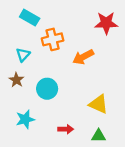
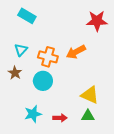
orange cross: (53, 39) -> (48, 57), moved, turned 30
cyan star: (25, 119) -> (33, 114), moved
green triangle: (99, 136) -> (88, 116), moved

